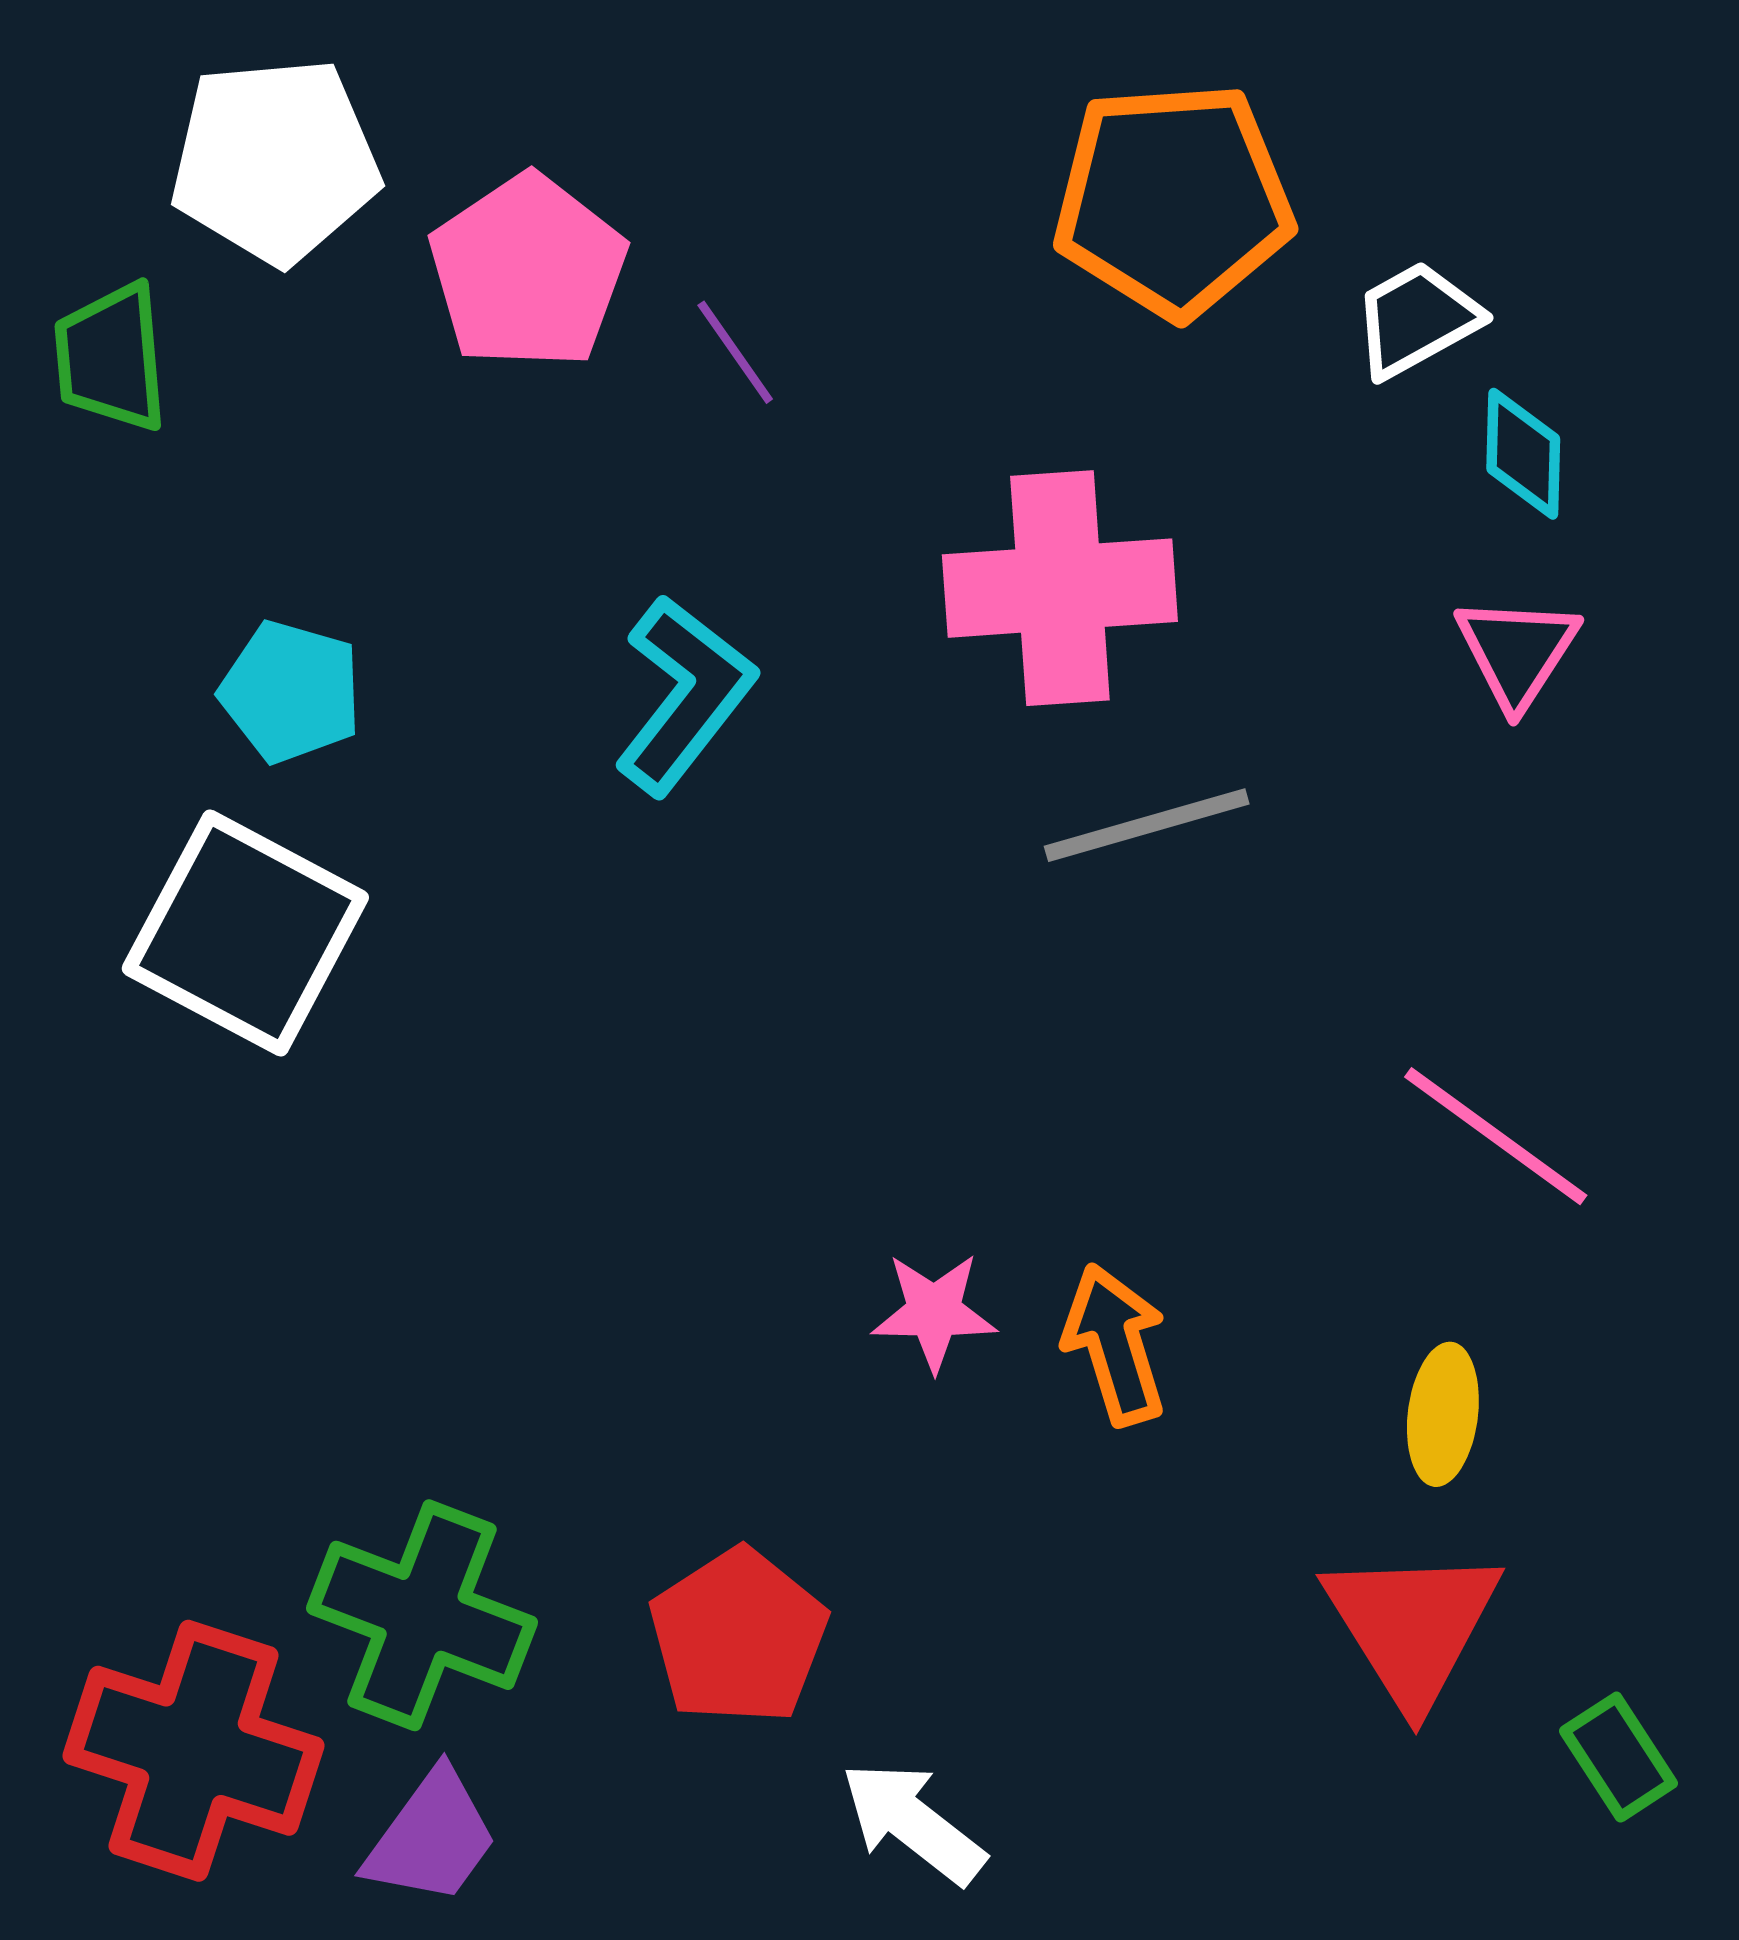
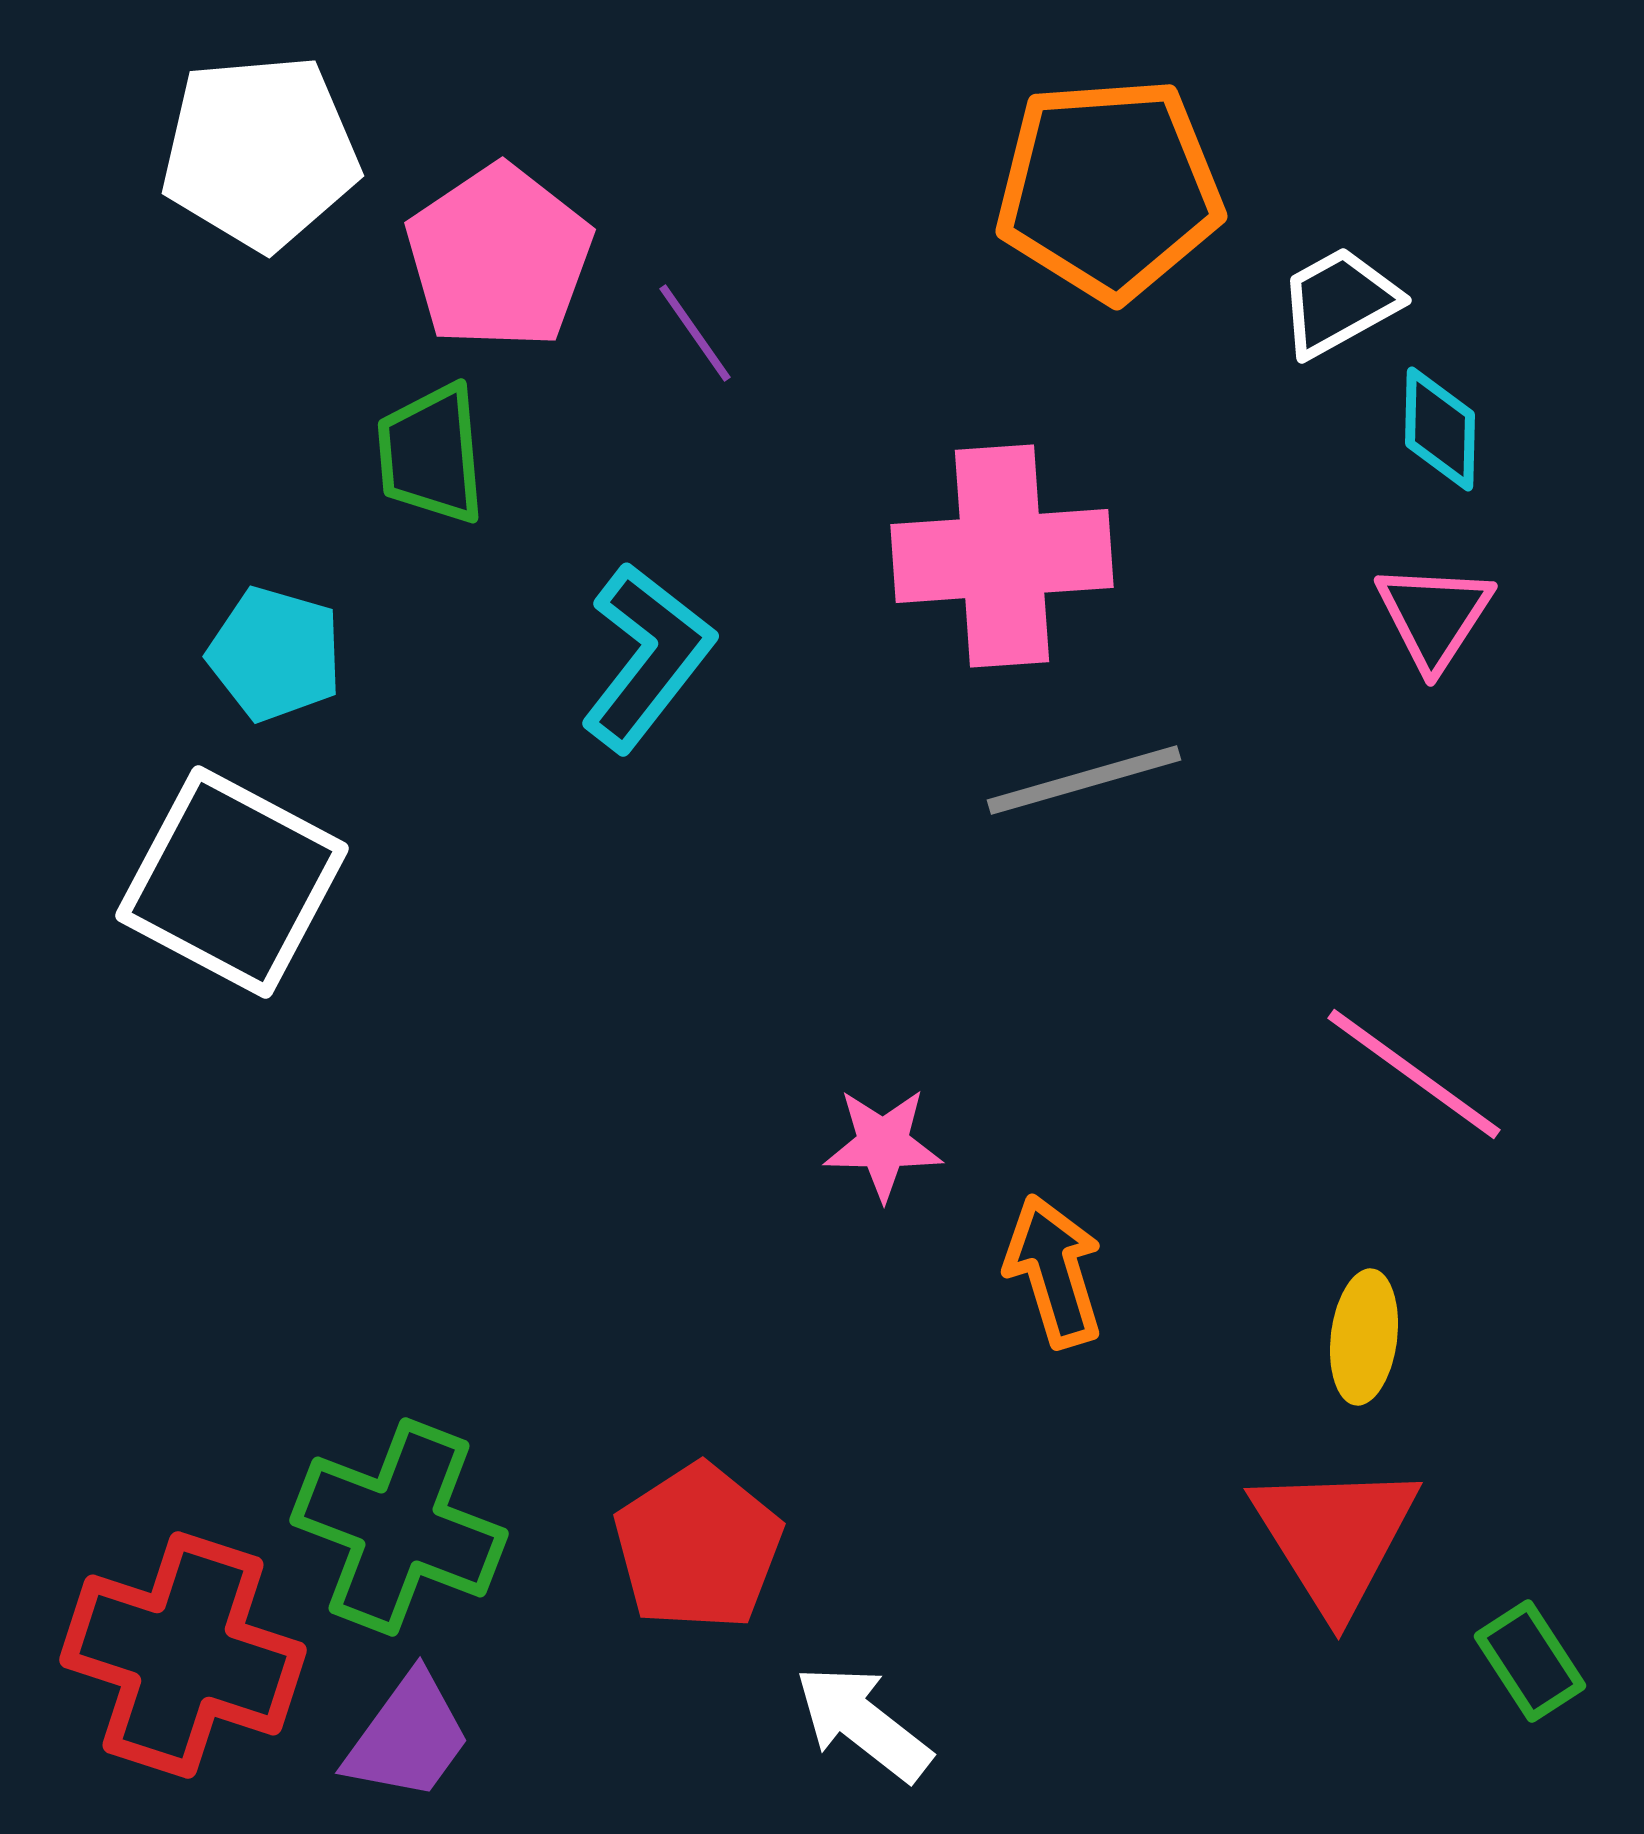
green trapezoid: (111, 357) -> (431, 454), moved
pink star: (934, 1312) -> (883, 1144), moved

